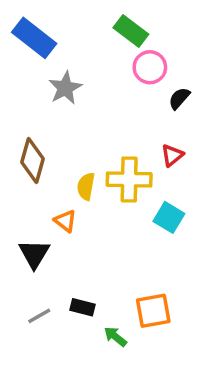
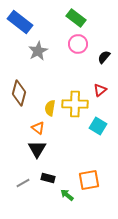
pink circle: (150, 67) -> (78, 44), moved
black triangle: (34, 254) -> (37, 149), moved

